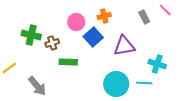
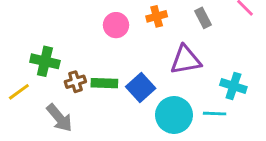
gray rectangle: (144, 17) -> (203, 18), moved
green cross: (31, 35) -> (45, 61), moved
blue square: (93, 37) -> (141, 87), moved
brown cross: (52, 43) -> (75, 82), moved

